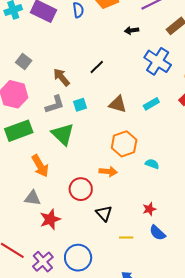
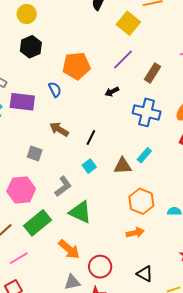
gray square: (24, 62) -> (35, 153), moved
brown arrow: (62, 77) -> (59, 129), moved
cyan rectangle: (151, 104) -> (144, 155), moved
cyan square: (80, 105) -> (89, 166), moved
red circle: (81, 189) -> (100, 267), moved

